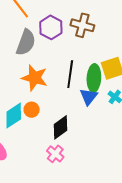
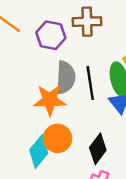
gray semicircle: (26, 42) -> (66, 77), moved
orange circle: (32, 110) -> (58, 138), size x1.5

